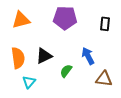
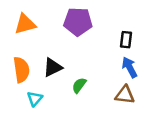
black rectangle: (105, 24) -> (126, 40), moved
blue arrow: (88, 56) -> (130, 67), moved

